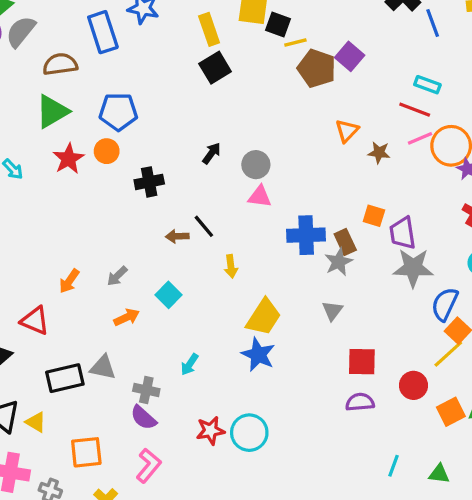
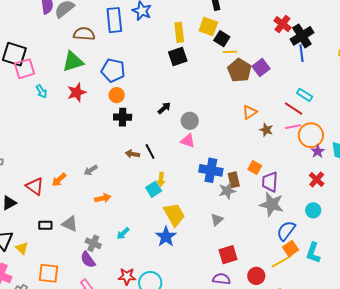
blue line: (433, 23) -> (302, 53), moved
orange circle: (107, 151) -> (117, 95), moved
orange arrow: (69, 281) -> (59, 180), moved
cyan square: (169, 295) -> (154, 189), moved
orange arrow: (127, 317) -> (103, 198), moved
yellow trapezoid: (264, 317) -> (174, 215), turned -75
red square: (362, 362) -> (228, 255), turned -30
black rectangle: (65, 378) -> (45, 225), size x0.6

